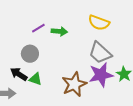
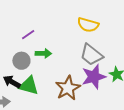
green arrow: (59, 31) -> (43, 53), moved
green triangle: (36, 79) -> (29, 86), size x1.5

